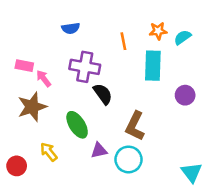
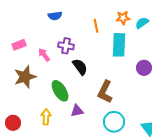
pink rectangle: (24, 66) -> (19, 45), turned -32
purple cross: (85, 67) -> (66, 46), size x0.7
pink arrow: (44, 78) -> (44, 55), moved
yellow arrow: (49, 152) -> (46, 117), moved, turned 42
cyan circle: (129, 159) -> (114, 122), moved

